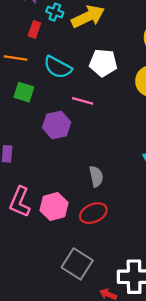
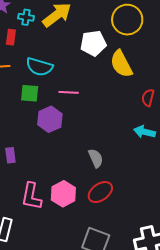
white pentagon: (103, 63) -> (93, 43), moved
green square: (24, 92) -> (30, 93), moved

